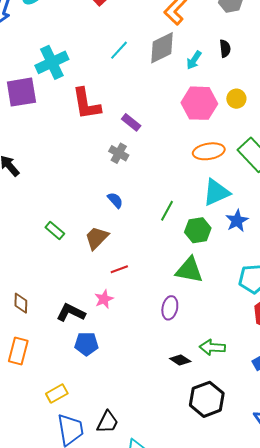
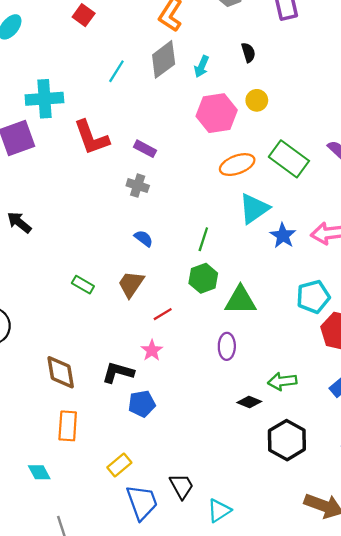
black semicircle: (225, 49) -> (248, 53), moved
cyan cross: (52, 62) -> (44, 99), turned 32
green hexagon: (198, 230) -> (203, 278), moved
brown diamond: (21, 303) -> (61, 372), size x1.5
black trapezoid: (107, 422) -> (182, 486), turned -45

